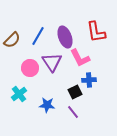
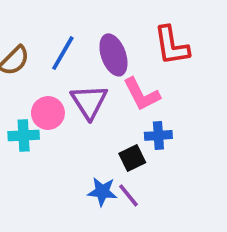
cyan cross: (19, 94) -> (24, 135), moved, turned 35
blue star: (47, 105) -> (102, 192), moved

